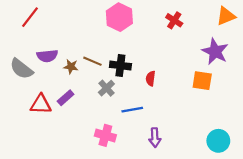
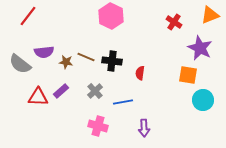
red cross: (174, 20) -> (174, 22), moved
gray cross: (106, 88) -> (95, 91), moved
cyan circle: (218, 141) -> (203, 100), moved

